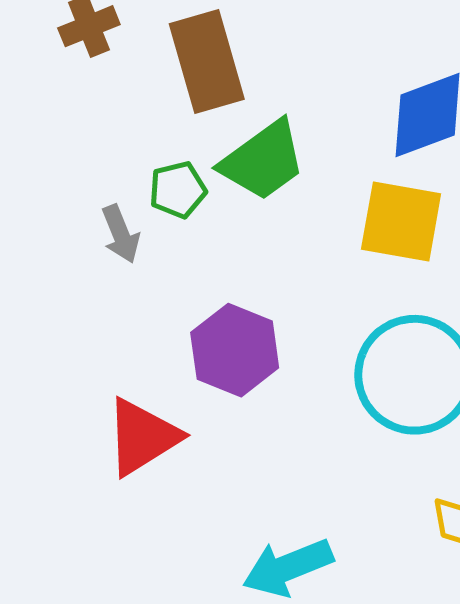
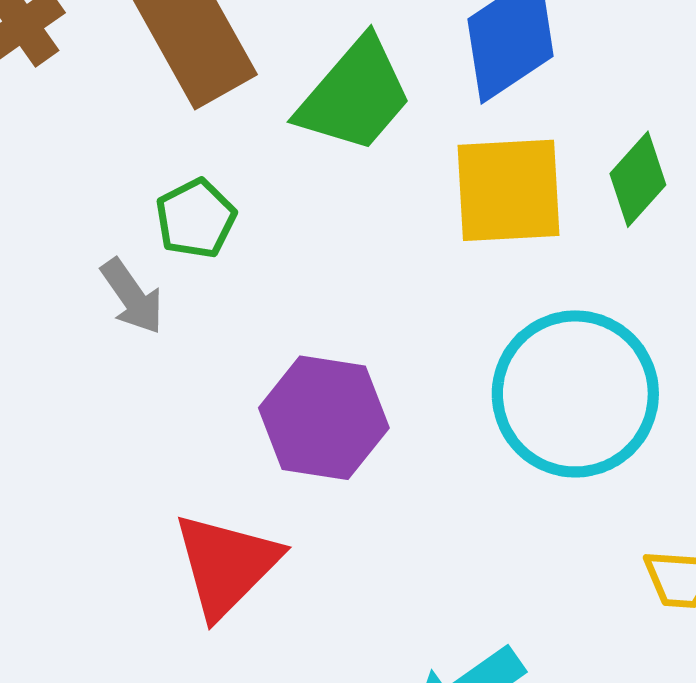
green trapezoid: (263, 161) -> (355, 95), moved

